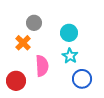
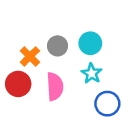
gray circle: (34, 23) -> (58, 46), moved
red circle: (16, 81) -> (18, 84), moved

